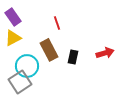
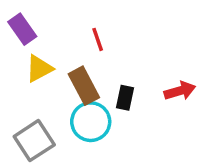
yellow triangle: (13, 38) -> (39, 69), moved
cyan circle: (27, 66) -> (91, 122), moved

